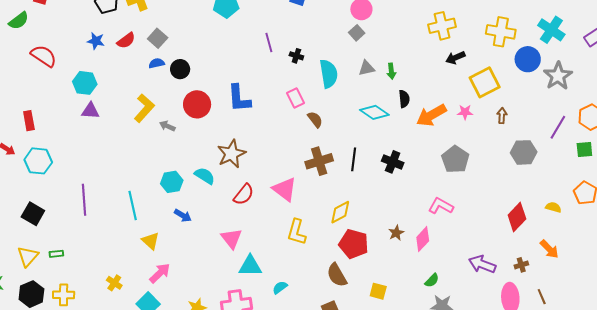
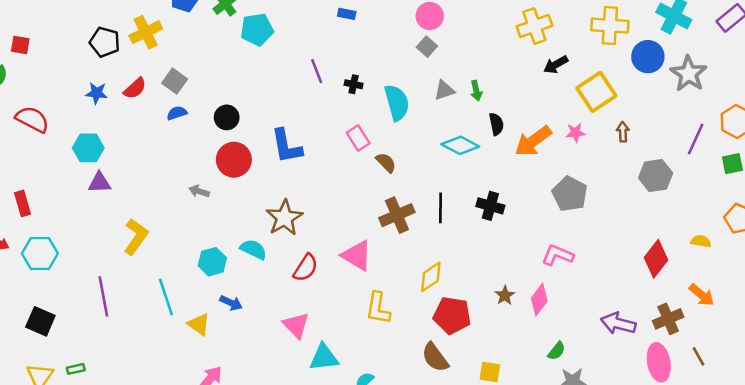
black circle: (180, 69) -> (227, 117), moved
yellow L-shape: (144, 108) -> (136, 237), moved
yellow triangle: (151, 241) -> (199, 324), moved
brown cross: (521, 265) -> (668, 319), size x1.6

